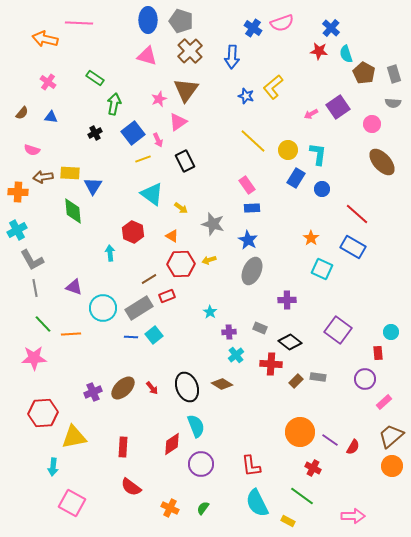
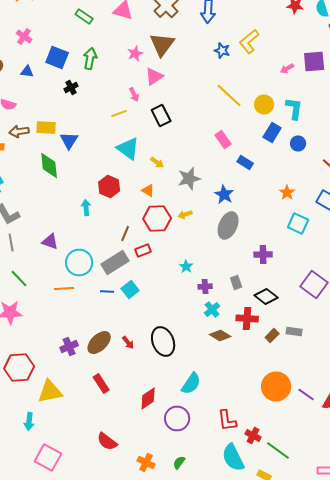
green rectangle: (95, 78) -> (84, 16), moved
purple square: (338, 107) -> (314, 62), turned 30
blue square: (133, 133) -> (57, 58), moved, turned -30
blue rectangle: (252, 208) -> (245, 162), moved, turned 35
gray star: (213, 224) -> (189, 178), turned -30
brown line: (149, 279) -> (125, 234), turned -35
gray rectangle: (260, 328) -> (236, 282), turned 48
orange line: (71, 334) -> (64, 288), moved
brown diamond: (222, 384) -> (220, 336), moved
cyan semicircle: (196, 426) -> (191, 384), moved, turned 55
red rectangle: (123, 447) -> (101, 384), moved, turned -36
red cross: (313, 468) -> (253, 436), moved

